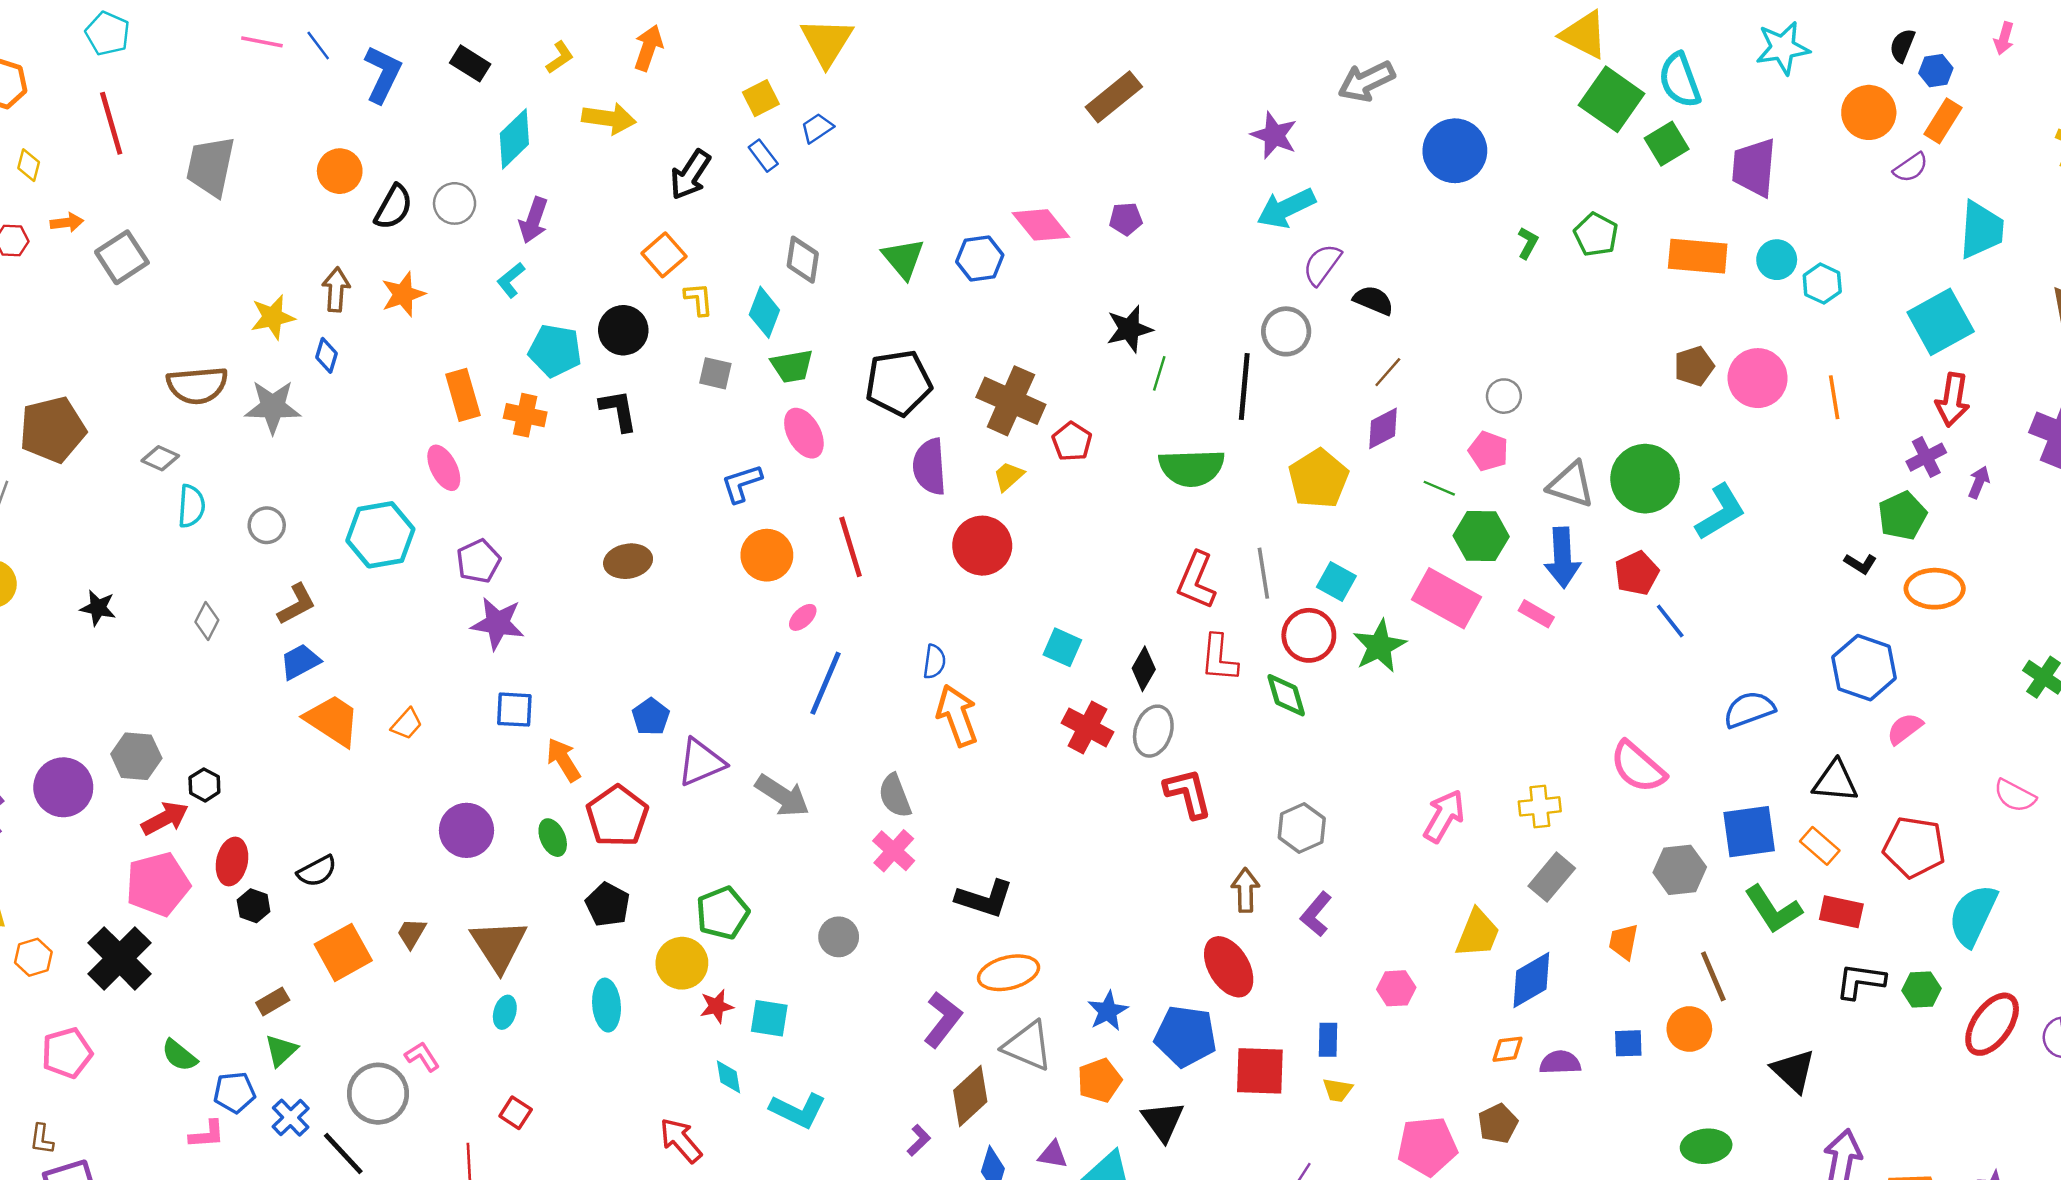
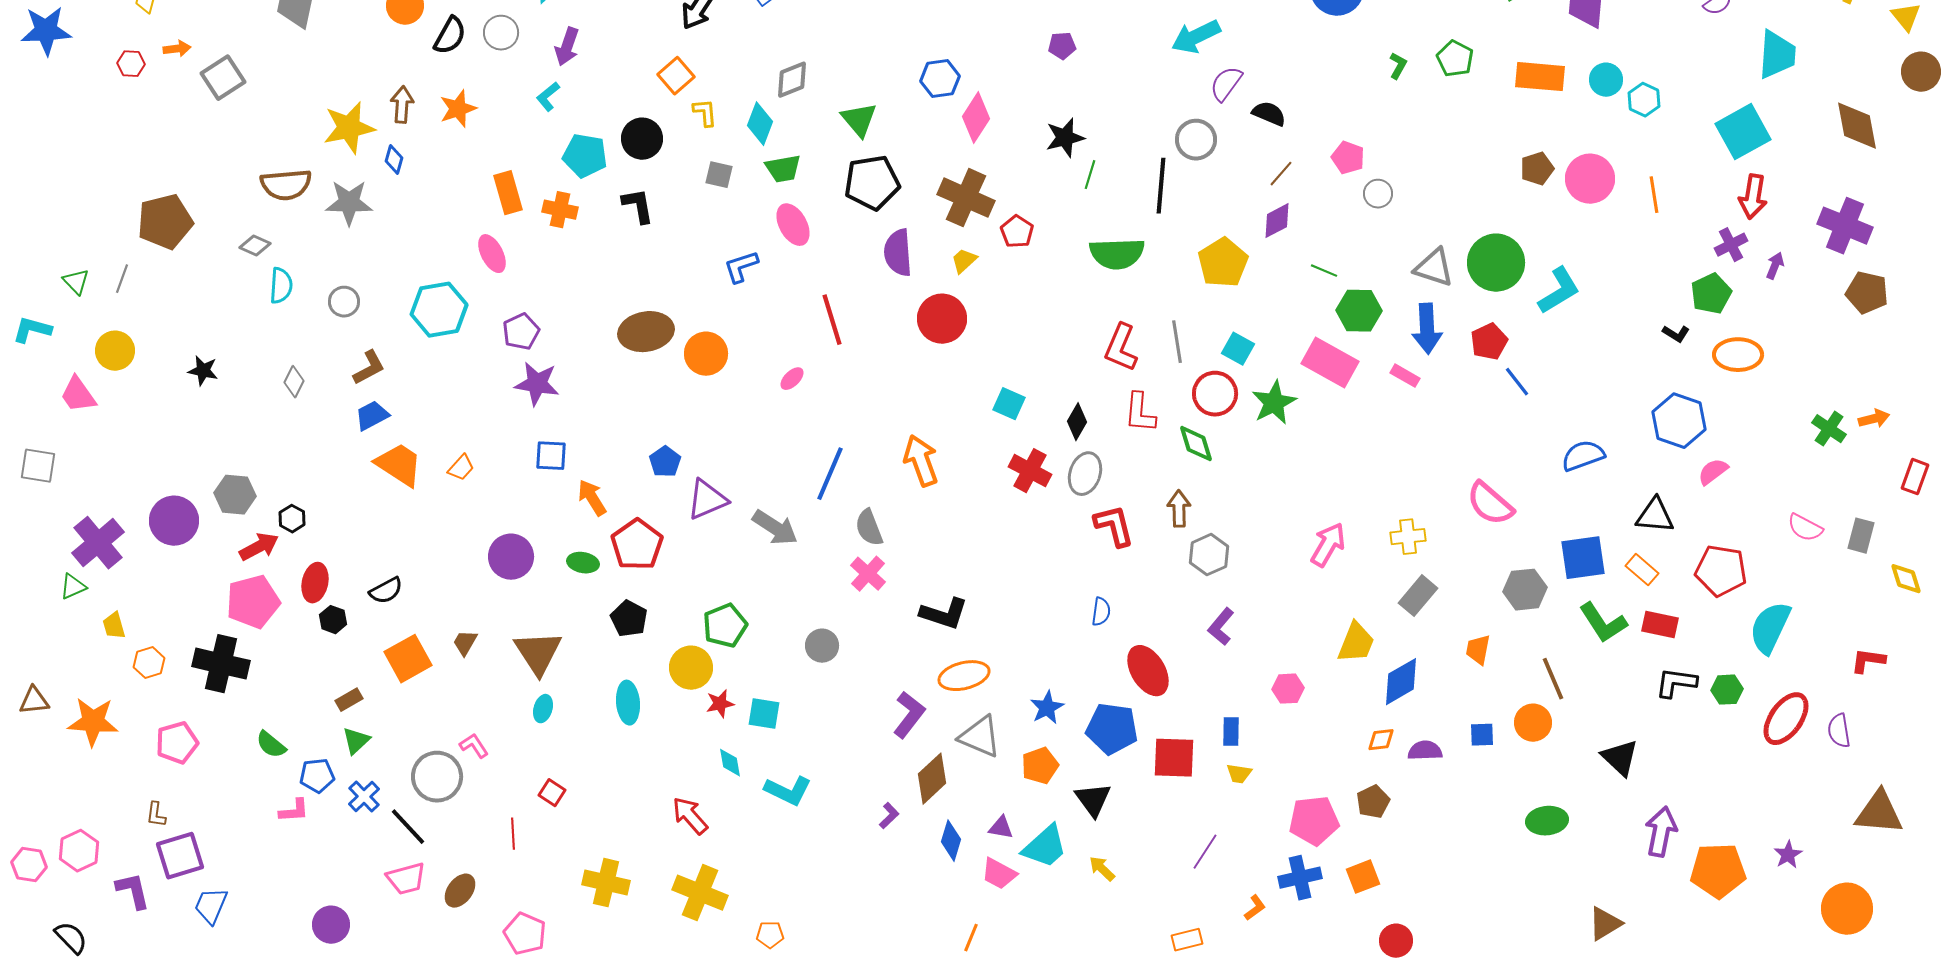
pink diamond: (1041, 225) -> (976, 118), moved, turned 72
green triangle: (903, 258) -> (859, 120), moved
gray diamond: (803, 260) -> (792, 80), turned 60
yellow star: (273, 317) -> (349, 128), size x1.4
pink pentagon: (1488, 451) -> (1348, 158), moved
orange circle: (767, 555) -> (706, 354), moved
brown ellipse: (628, 561) -> (646, 332), size x1.4
blue semicircle: (934, 662) -> (1101, 612), moved
blue line: (825, 683) -> (830, 474), moved
green ellipse: (553, 838) -> (583, 563), turned -56
brown arrow: (1245, 890) -> (1179, 509), moved
black cross: (120, 958) -> (221, 664), turned -32

